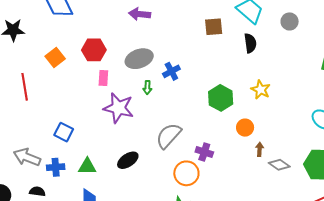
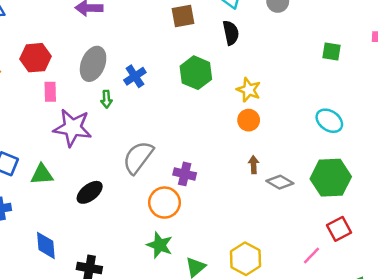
gray ellipse: (139, 59) -> (93, 64), turned -44
green hexagon: (221, 98) -> (196, 73), moved
orange circle: (245, 128) -> (249, 120), moved
green triangle: (87, 166) -> (42, 174), moved

